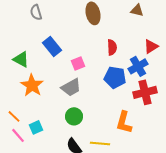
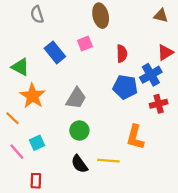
brown triangle: (137, 10) -> (161, 16), moved
pink square: (78, 63) -> (85, 43), moved
gray trapezoid: (71, 87) -> (76, 98), turned -30
red cross: (145, 92) -> (159, 104), size x0.7
orange line: (14, 116) -> (12, 118), moved

